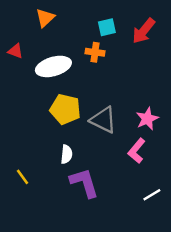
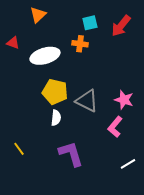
pink star: (147, 119) -> (124, 100), turned -30
white semicircle: (66, 154) -> (56, 118), moved

